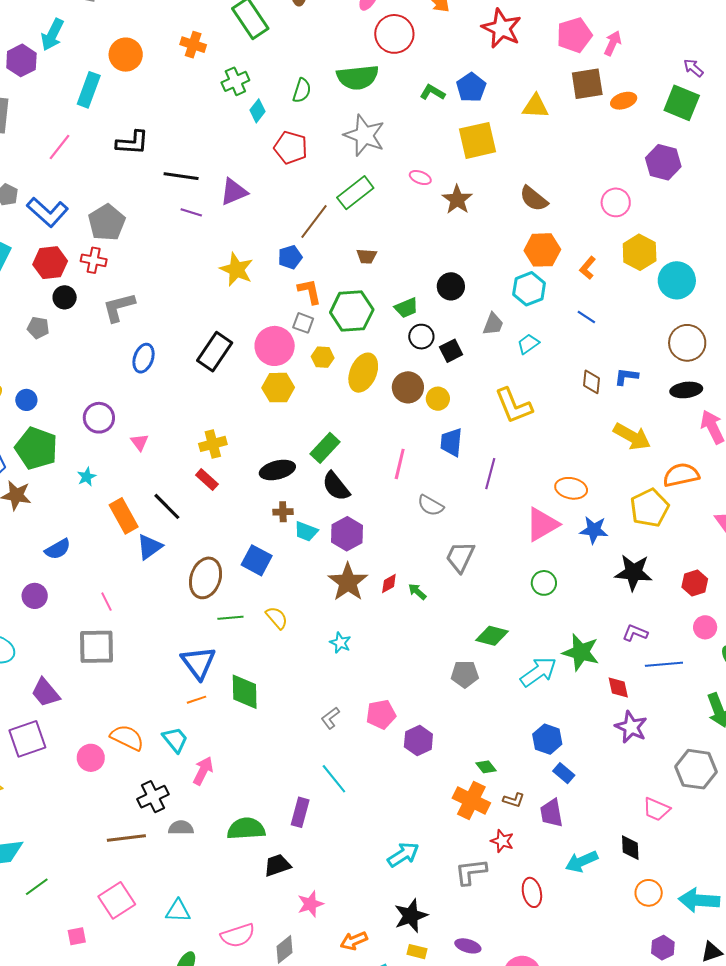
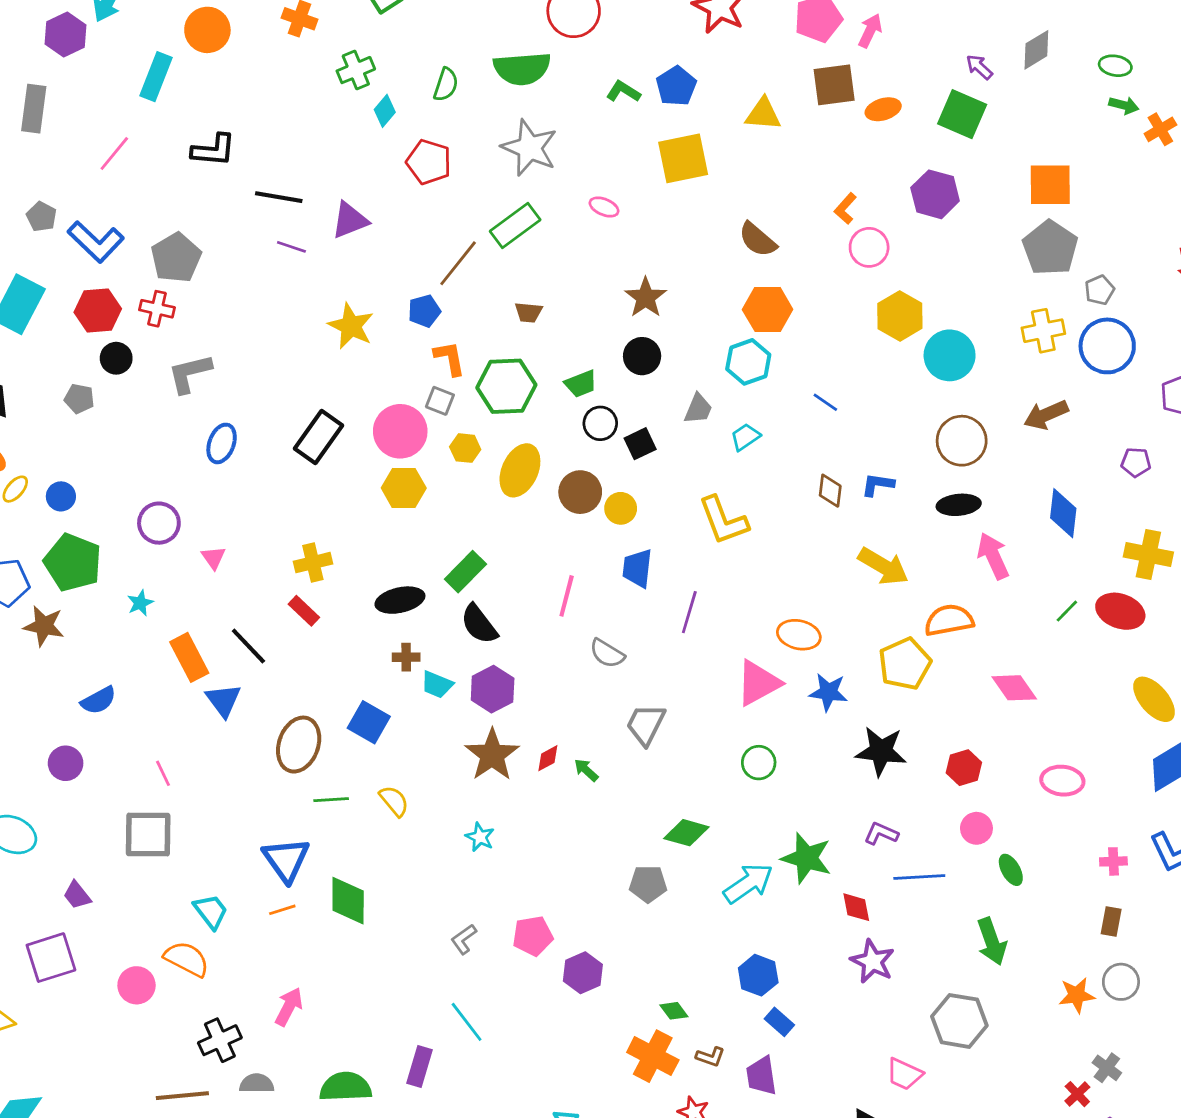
brown star: (457, 200) -> (646, 298), moved
orange L-shape: (588, 268) -> (845, 209), moved
blue triangle: (149, 547) -> (223, 700), turned -32
purple trapezoid: (45, 693) -> (77, 895), size x0.7
cyan trapezoid: (175, 740) -> (211, 911), moved

